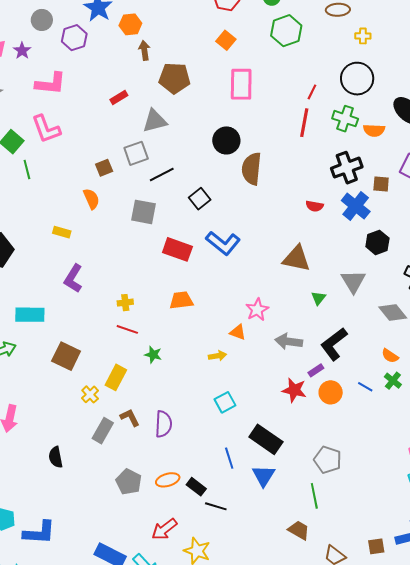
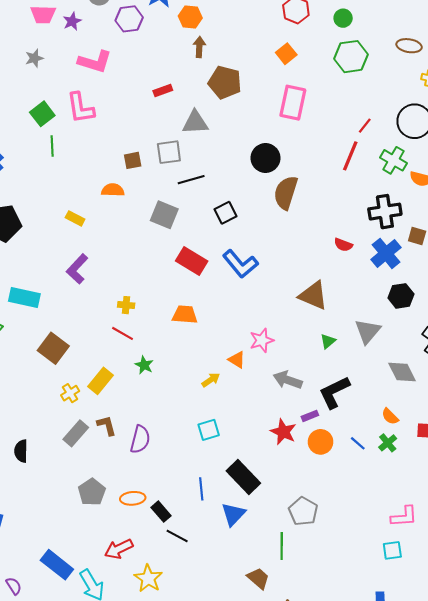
orange semicircle: (91, 199) -> (113, 190), turned -75
yellow arrow: (217, 356) -> (211, 380), turned -36

